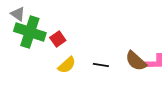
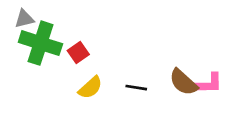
gray triangle: (18, 14) -> (24, 19), turned -49

